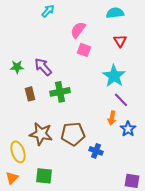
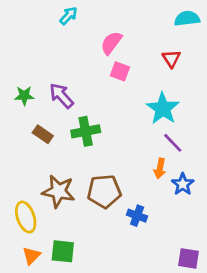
cyan semicircle: (115, 13) -> (187, 19), moved
brown rectangle: (30, 94) -> (43, 134), turned -40
orange triangle: (12, 178) -> (31, 256), moved

